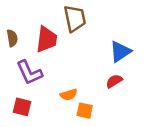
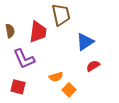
blue triangle: (120, 52) -> (85, 42), moved
orange square: (85, 111) -> (69, 90), turned 32

